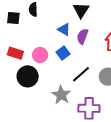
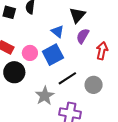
purple semicircle: (83, 36) -> (83, 36), moved
blue square: (63, 53) -> (53, 55), size x1.5

